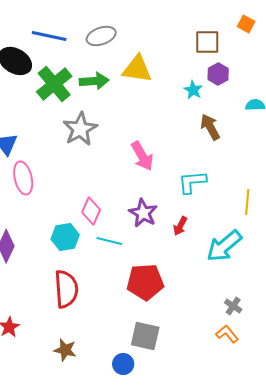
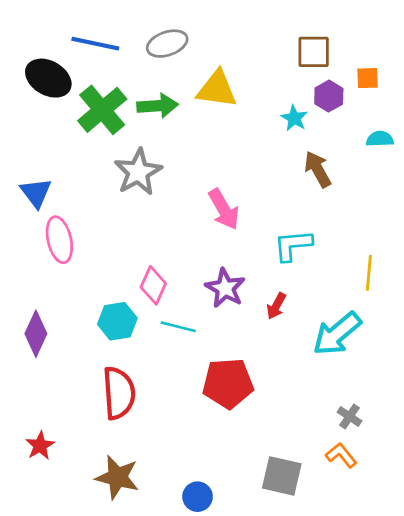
orange square: (246, 24) -> (367, 78), moved, turned -30
gray square: (145, 336) -> (282, 476), moved
brown star: (65, 350) -> (117, 477), size x1.4

